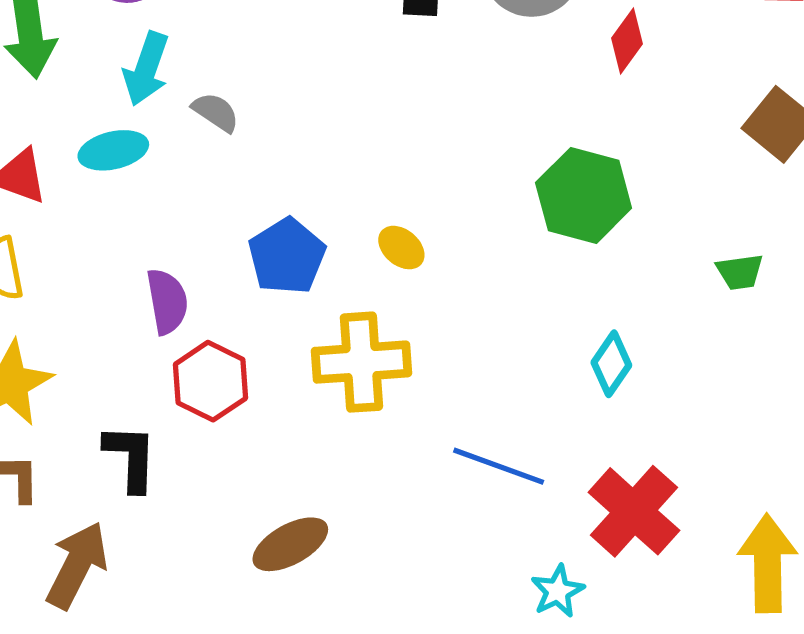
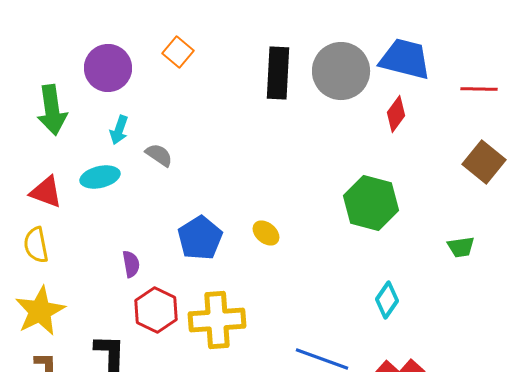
cyan arrow: (146, 69) -> (119, 130), size x0.7
purple semicircle: (167, 301) -> (131, 264), size x0.7
yellow cross: (361, 362) -> (217, 320), moved

